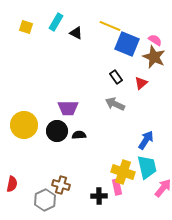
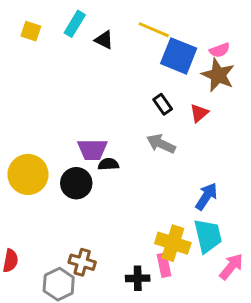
pink semicircle: (155, 40) -> (220, 50), turned 128
black semicircle: (79, 135) -> (108, 164), moved

